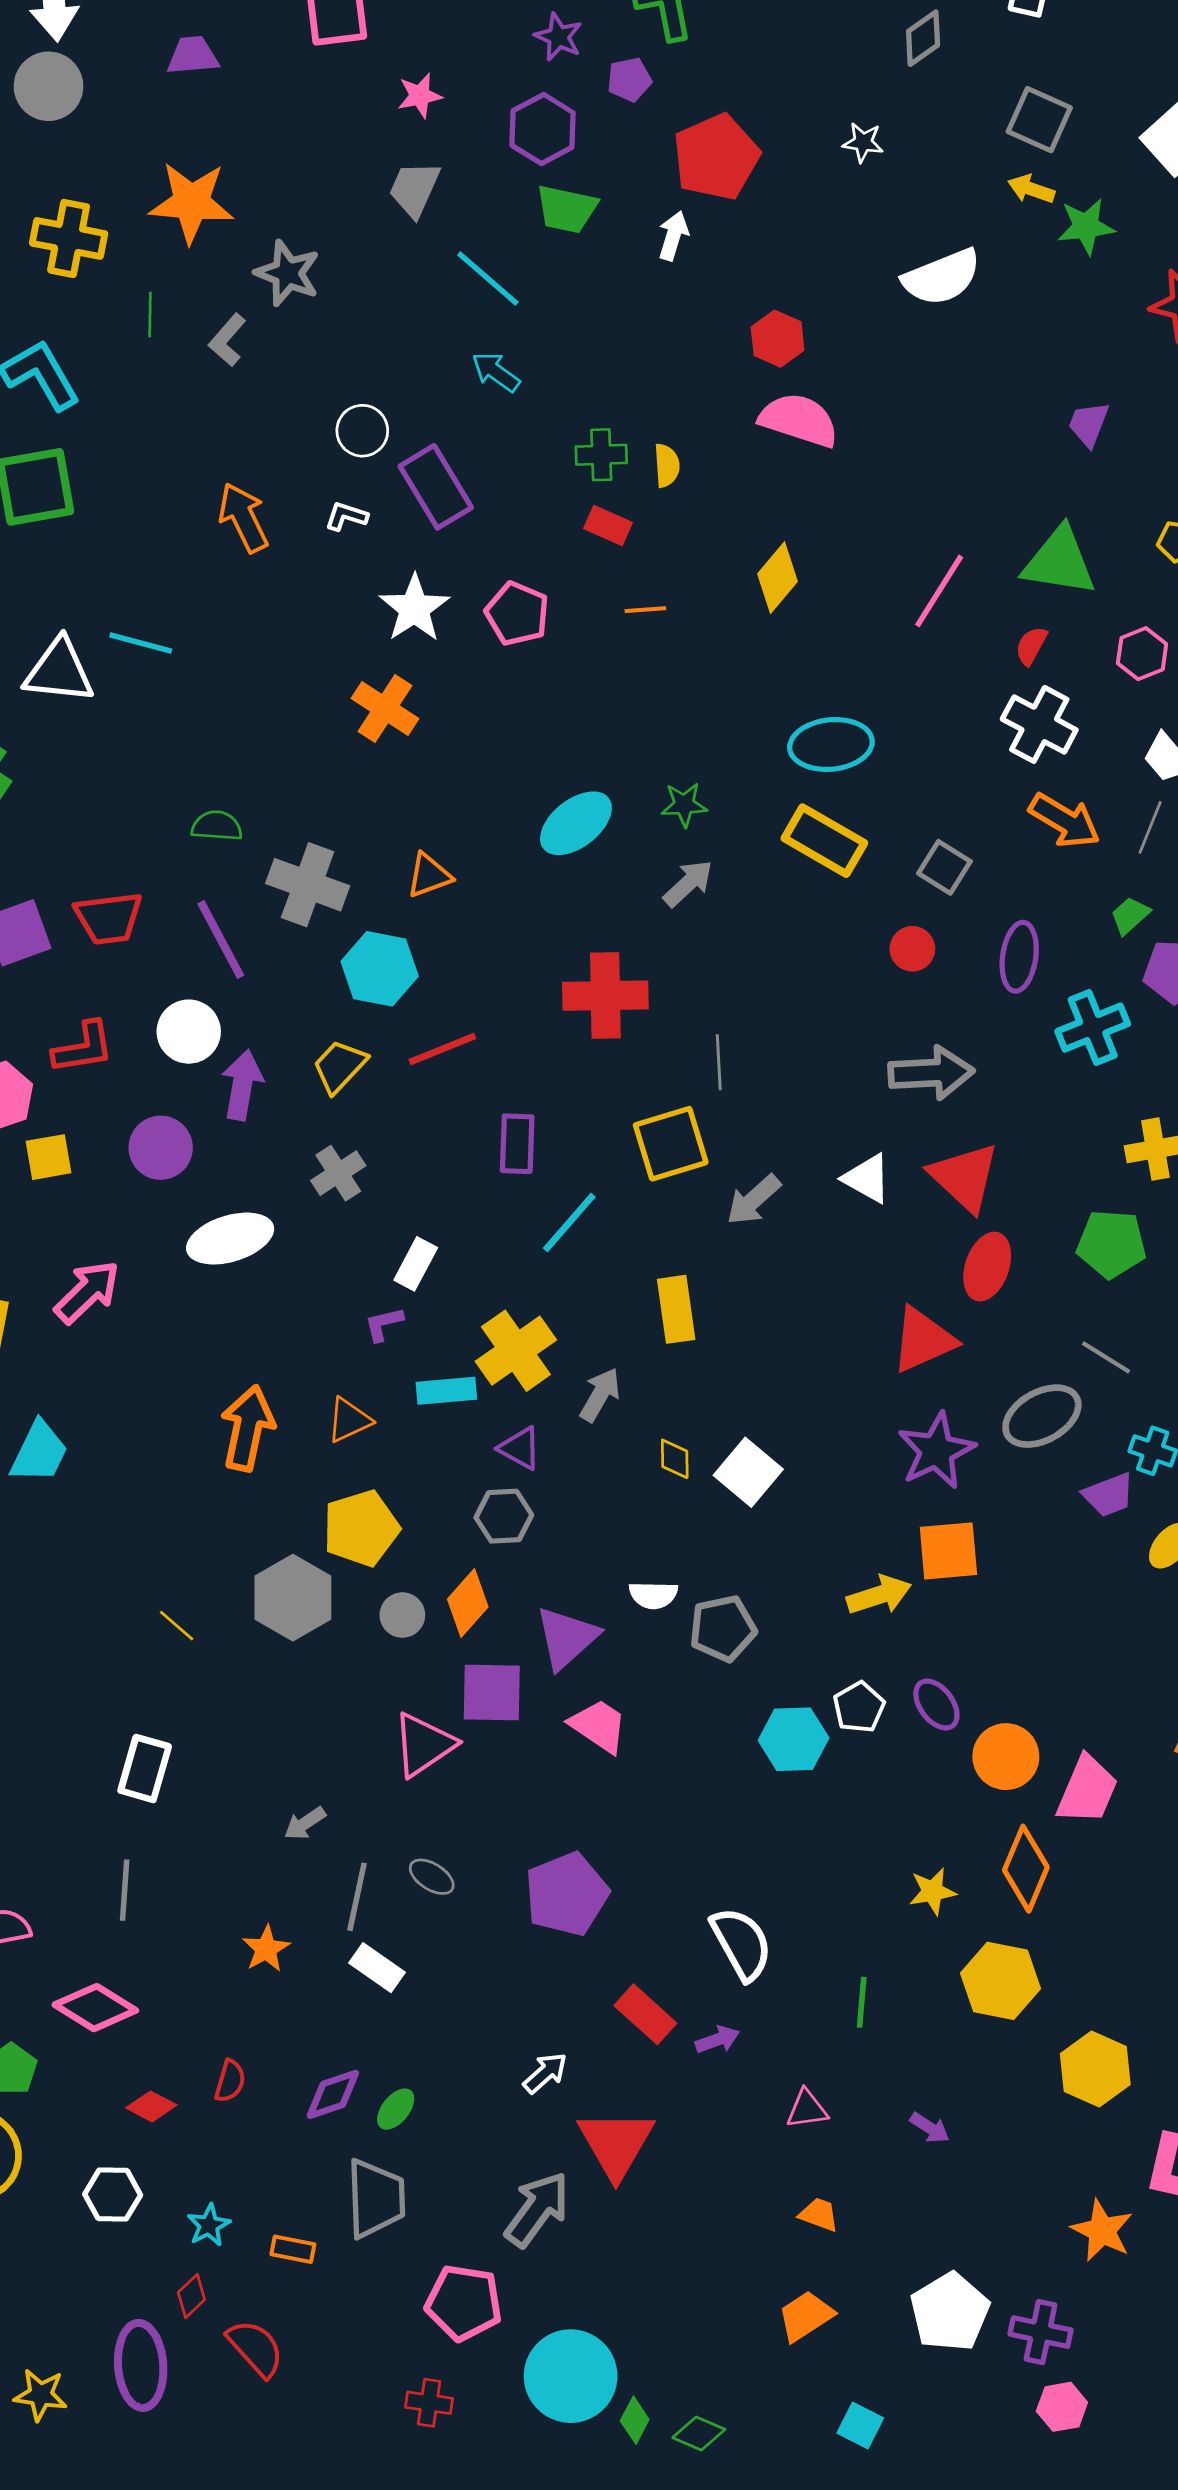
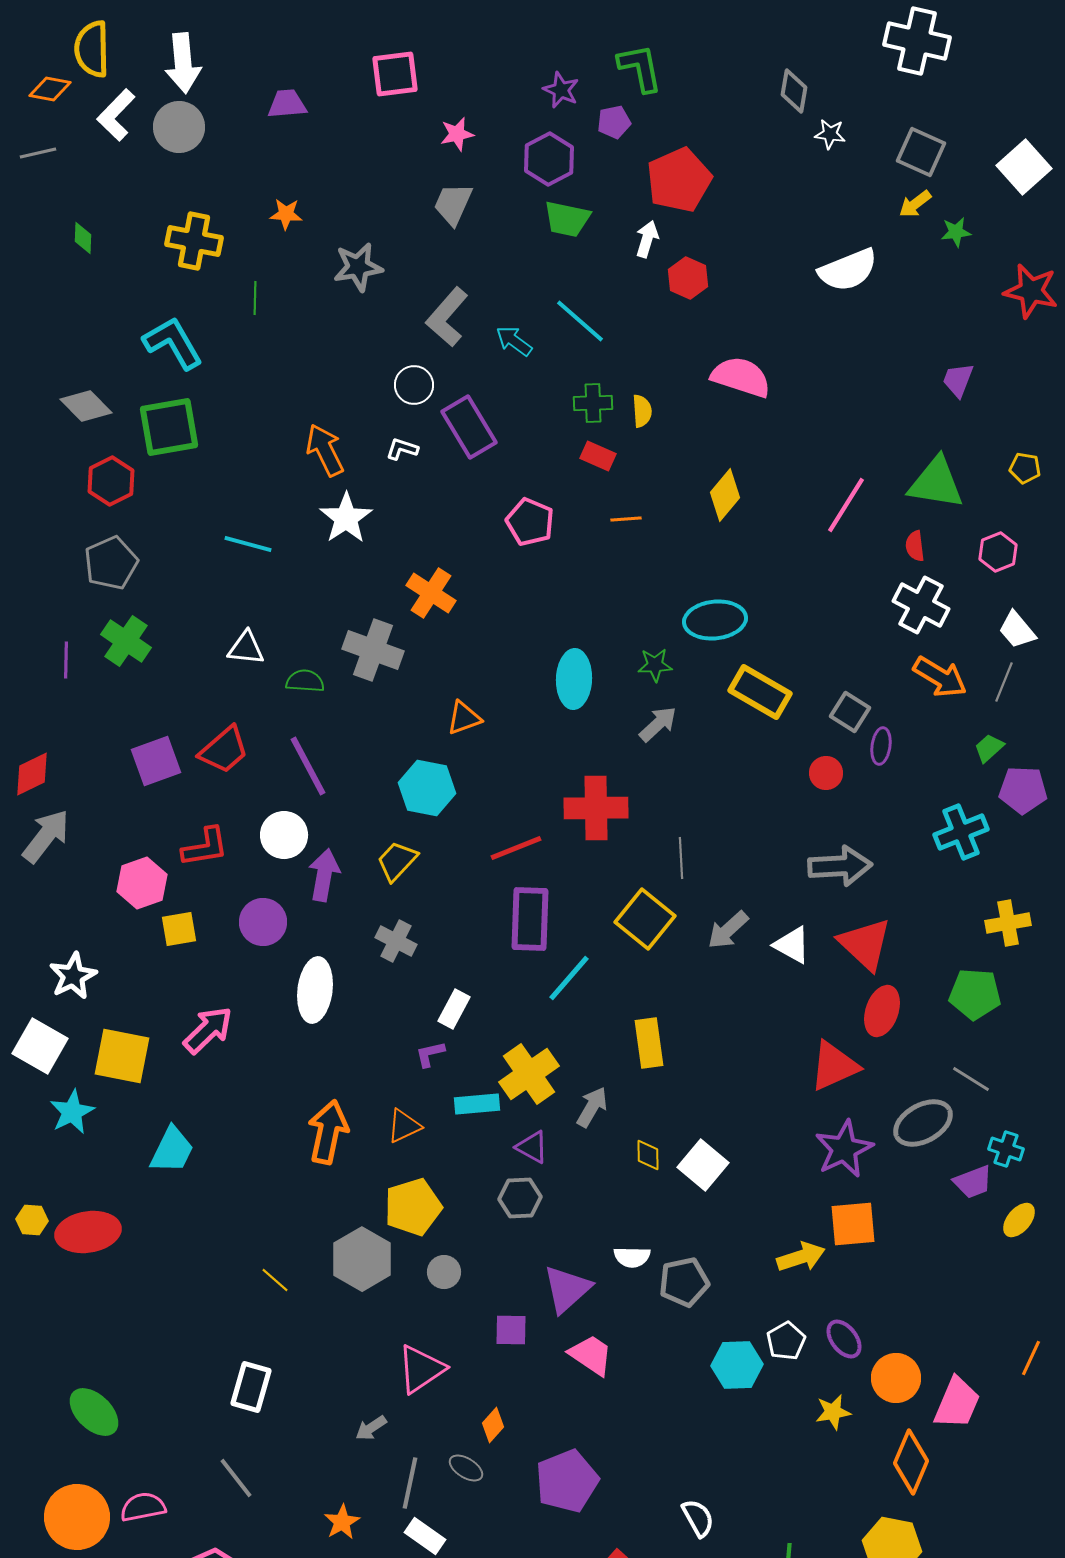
gray diamond: (923, 38) -> (794, 91), moved, turned -45
white star: (863, 142) -> (830, 134), moved
yellow arrow: (1031, 189) -> (915, 204), turned -56
orange star: (191, 202) -> (286, 214), size x0.5
green star: (1086, 226) -> (956, 232), size x0.7
gray star: (288, 273) -> (358, 267), turned -30
cyan line: (488, 279) -> (580, 321), moved
red hexagon: (778, 339) -> (688, 278), moved
gray L-shape: (227, 340) -> (447, 317), moved, size x1.5
white star: (414, 608) -> (346, 518), moved
red semicircle: (1031, 646) -> (915, 546), turned -36
white triangle: (59, 671) -> (246, 648), moved, size x0.7
cyan ellipse: (831, 744) -> (715, 620), moved
cyan ellipse: (576, 823) -> (574, 679), turned -50
gray cross: (308, 885) -> (373, 650), moved
red trapezoid: (109, 918) -> (224, 750), turned -34
purple ellipse: (1019, 957) -> (881, 746), moved, size x0.7
red line: (442, 1049) -> (516, 848), moved
purple rectangle: (517, 1144) -> (530, 919), size x1.4
yellow square: (671, 1144) -> (645, 919), turned -34
gray cross: (338, 1173) -> (396, 941), turned -30
gray arrow: (754, 1200) -> (728, 930), moved
white ellipse: (230, 1239) -> (315, 990), turned -66
orange diamond: (468, 1603) -> (493, 1425), moved, size x0.7
purple square: (492, 1692) -> (511, 1330), size x0.7
pink triangle: (424, 1745) -> (421, 1369), moved
gray line: (125, 1890) -> (236, 1478), turned -42
yellow star: (932, 1891) -> (833, 1412), moved
white semicircle: (741, 1943) -> (698, 1518), size x0.7

